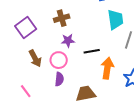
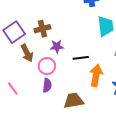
brown cross: (62, 18) -> (42, 29), moved
brown arrow: (35, 58) -> (27, 53), moved
pink line: (26, 91) -> (13, 88), moved

